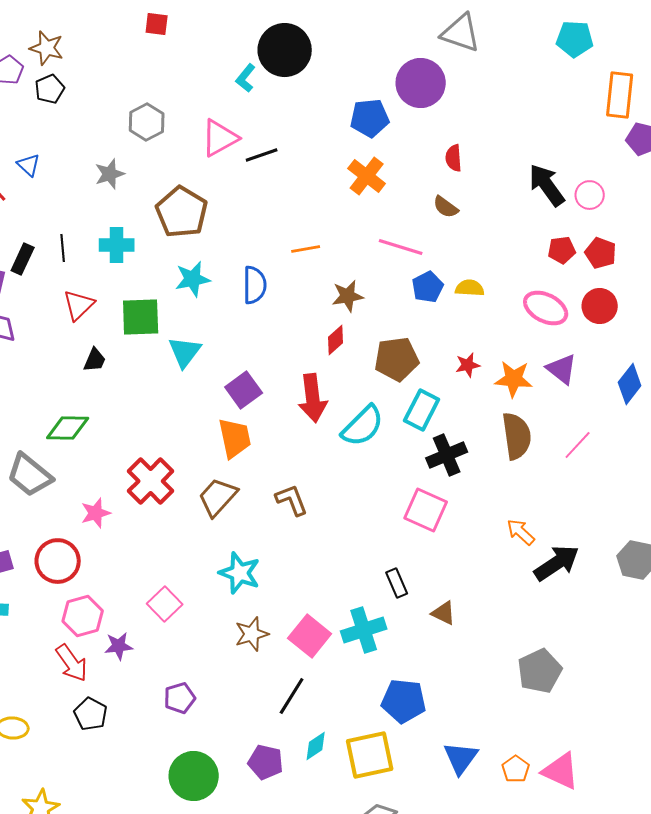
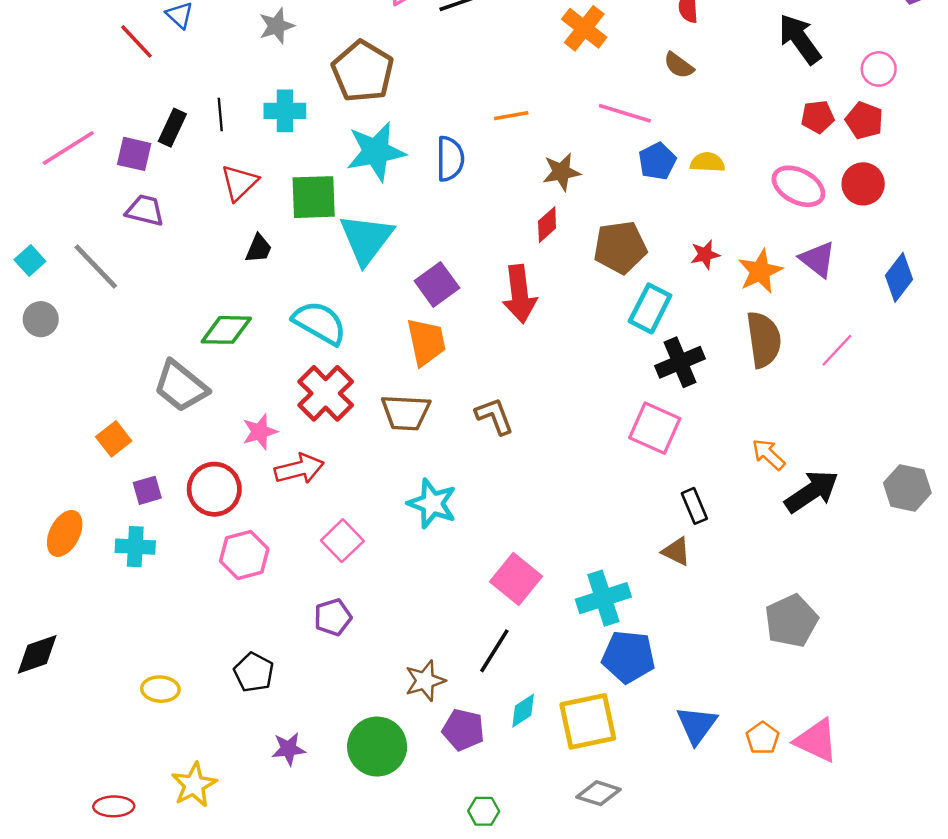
pink circle: (590, 195) -> (879, 69), moved
cyan star: (193, 279) -> (376, 152), size x1.4
cyan triangle: (185, 352) -> (366, 239), size x1.4
orange star: (514, 379) -> (760, 271), turned -30
cyan semicircle: (363, 426) -> (320, 323), moved, turned -105
brown trapezoid: (218, 497) -> (406, 413), turned -129
black rectangle: (397, 583) -> (694, 506), moved
cyan cross: (364, 630) -> (603, 598), moved
brown star: (252, 634) -> (425, 681), moved
purple star: (119, 646) -> (288, 749), moved
red arrow: (72, 663) -> (299, 469), moved, turned -69
purple pentagon: (180, 698) -> (333, 617), moved

